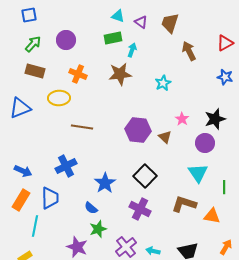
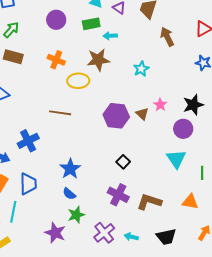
purple circle: (66, 40) -> (56, 20), moved
cyan arrow: (132, 50) -> (110, 36), turned -112
yellow ellipse: (59, 98) -> (78, 81), moved
brown triangle: (165, 137) -> (142, 114), moved
blue cross: (66, 166) -> (28, 141), moved
black square: (145, 176) -> (123, 162), size x0.6
blue star: (105, 183) -> (70, 169), moved
brown L-shape: (184, 204) -> (149, 202), moved

